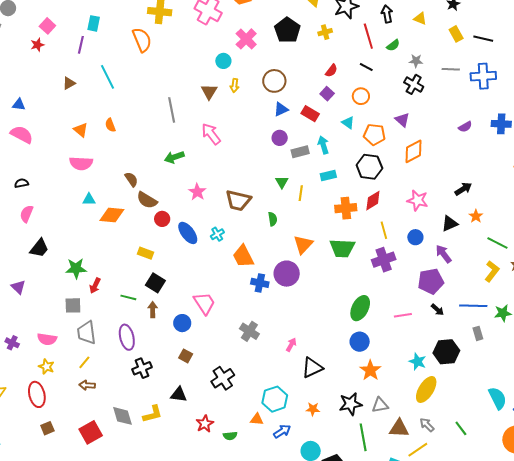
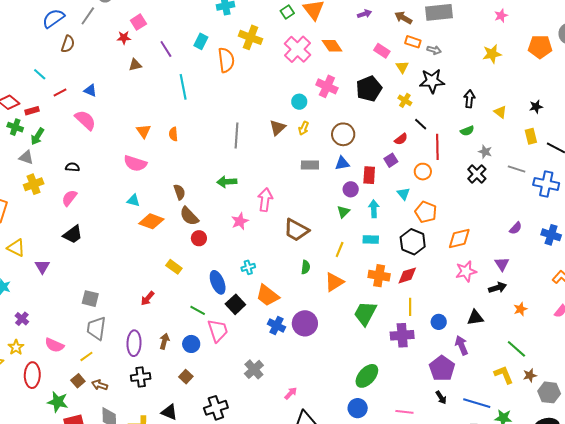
cyan rectangle: (94, 23) -> (201, 41), moved
yellow cross: (325, 32) -> (405, 100), turned 32
red line: (368, 36) -> (437, 147), moved
pink cross: (246, 39) -> (327, 86), turned -35
purple line: (81, 45) -> (166, 49), turned -60
black line: (366, 67) -> (421, 124), moved
brown triangle: (69, 83) -> (135, 65), moved
red rectangle: (310, 114) -> (369, 175), turned 48
purple triangle: (402, 120) -> (502, 264), moved
purple semicircle: (465, 127) -> (516, 228), turned -32
pink arrow: (211, 134) -> (265, 200), moved, turned 30
purple circle: (280, 138) -> (351, 189), moved
gray rectangle: (300, 152) -> (310, 165), moved
green triangle: (282, 182) -> (343, 212), moved
brown trapezoid: (238, 200) -> (296, 230), moved
pink star: (418, 200) -> (466, 271), moved, turned 30
orange star: (476, 216) -> (520, 309), moved
blue ellipse: (188, 233) -> (218, 282), moved
orange triangle: (303, 244) -> (334, 282), moved
green trapezoid: (342, 248) -> (365, 313), turned 100
orange trapezoid: (243, 256) -> (268, 295), turned -40
green star: (76, 268) -> (58, 402), moved
yellow L-shape: (492, 271) -> (504, 375), turned -75
purple pentagon: (431, 281) -> (442, 368), turned 30
black square: (155, 283) -> (235, 304), moved
red arrow: (95, 286) -> (148, 298), moved
green line: (128, 297) -> (198, 310), moved
brown arrow: (153, 310) -> (164, 341), moved
pink line: (403, 315) -> (404, 412), moved
pink semicircle: (47, 339) -> (54, 345), moved
yellow star: (46, 367) -> (16, 347), moved
brown arrow: (87, 385) -> (100, 385), moved
brown square: (47, 428) -> (78, 381), moved, turned -32

